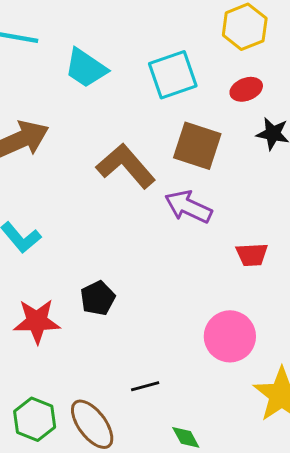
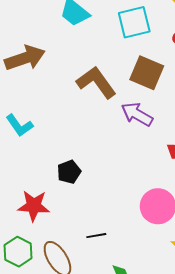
red star: (37, 321) -> (34, 206), moved

